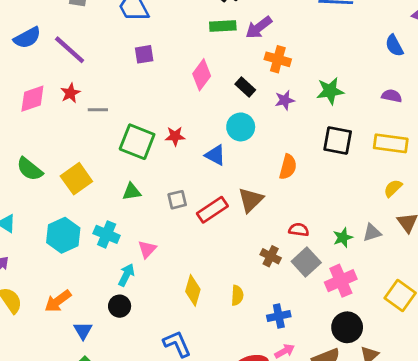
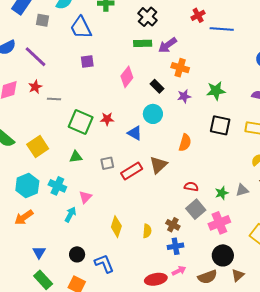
brown cross: (271, 256) -> (173, 225), moved
orange arrow: (58, 301) -> (24, 217), moved
black circle: (120, 306) -> (77, 254), moved

